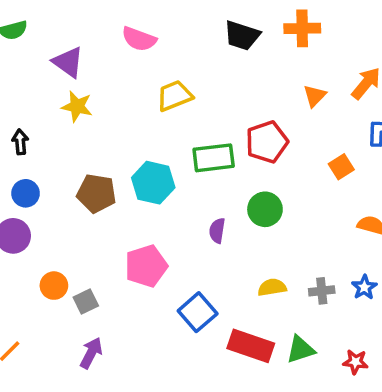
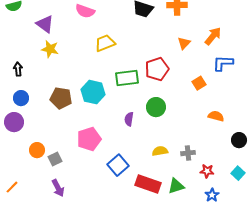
blue star: (364, 287) -> (212, 195), moved
purple arrow: (91, 353) -> (58, 188), turned 126
red star: (355, 362) -> (207, 171), moved

